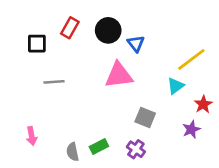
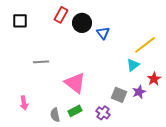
red rectangle: (70, 28) -> (61, 15), moved
black square: (37, 44) -> (20, 21), moved
pink triangle: (119, 75) -> (75, 83), moved, turned 45
gray square: (145, 118) -> (119, 95), moved
purple star: (191, 129) -> (139, 92), moved

